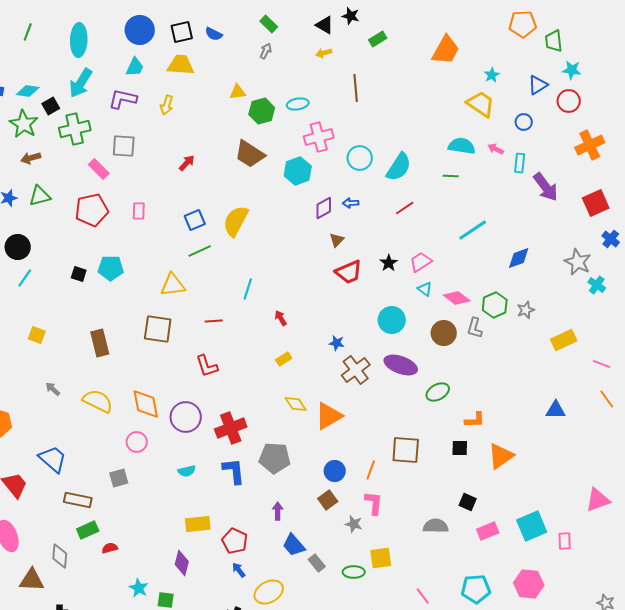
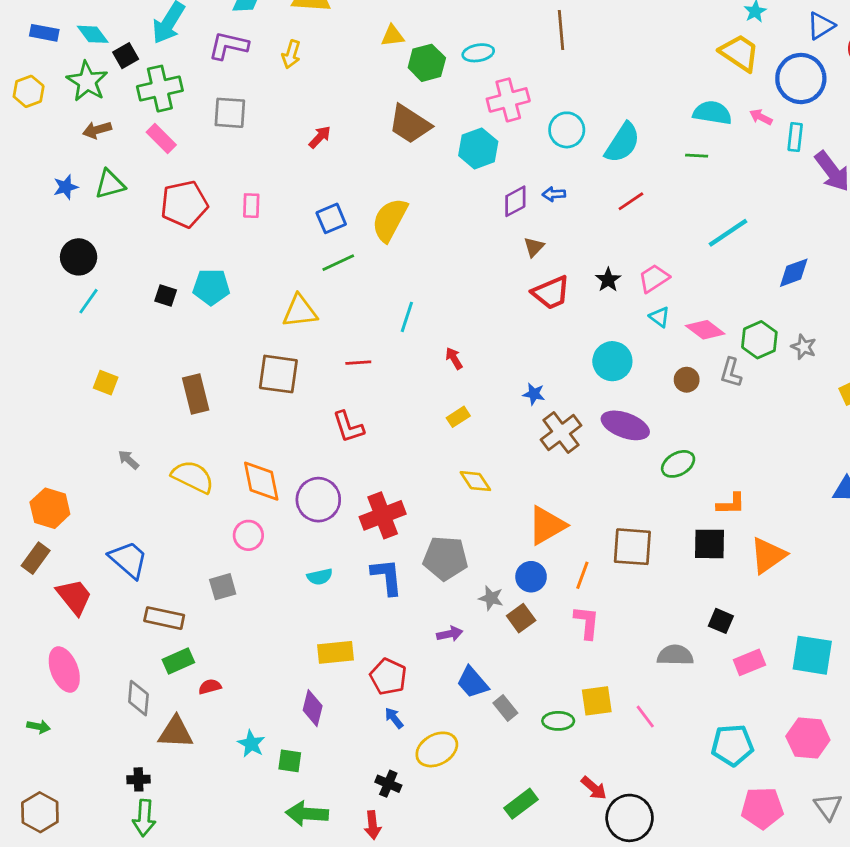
cyan diamond: (28, 91) -> (93, 34), turned 45
blue circle: (524, 122) -> (801, 79), size x2.0
pink rectangle: (99, 169) -> (161, 138), moved
gray star: (526, 310) -> (804, 347), turned -30
brown circle: (444, 333) -> (687, 380), size x0.7
orange triangle: (329, 416) -> (547, 525), moved
black square: (460, 448) -> (709, 544), size x1.4
purple arrow: (278, 511) -> (450, 634), turned 78
gray star: (354, 524) -> (491, 598), moved
cyan square: (532, 526) -> (812, 655), turned 32
brown triangle: (32, 580) -> (176, 732), moved
pink line: (423, 596) -> (645, 717), moved

